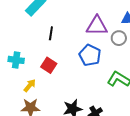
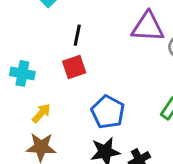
blue pentagon: (90, 55) -> (108, 112), moved
red square: (49, 65) -> (74, 67), moved, turned 35

